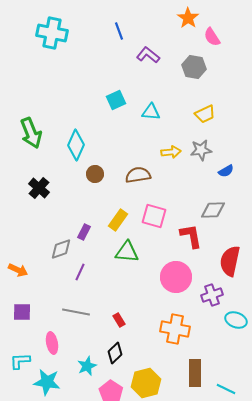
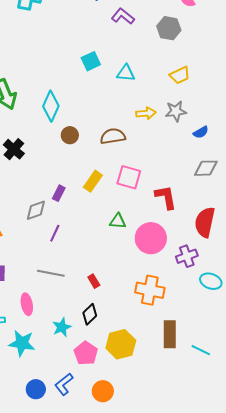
gray diamond: (213, 210) -> (206, 168), moved
green triangle: (127, 252) -> (118, 221), moved, size x0.7

